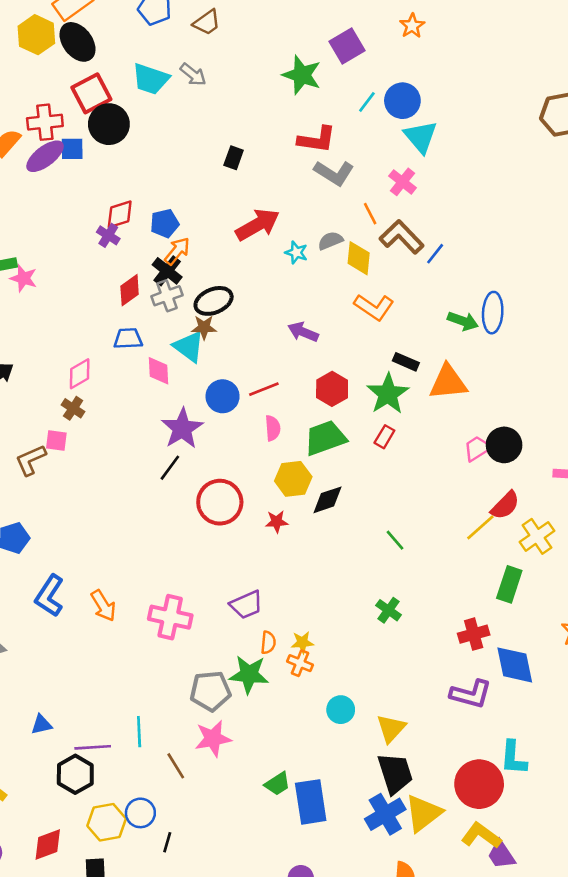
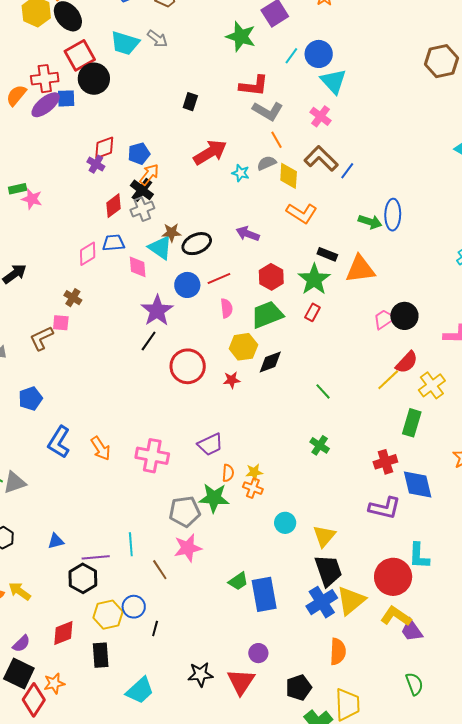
orange line: (370, 214) -> (276, 140), moved
black ellipse: (214, 301) -> (197, 244), moved
pink diamond: (80, 374) -> (88, 254), moved

